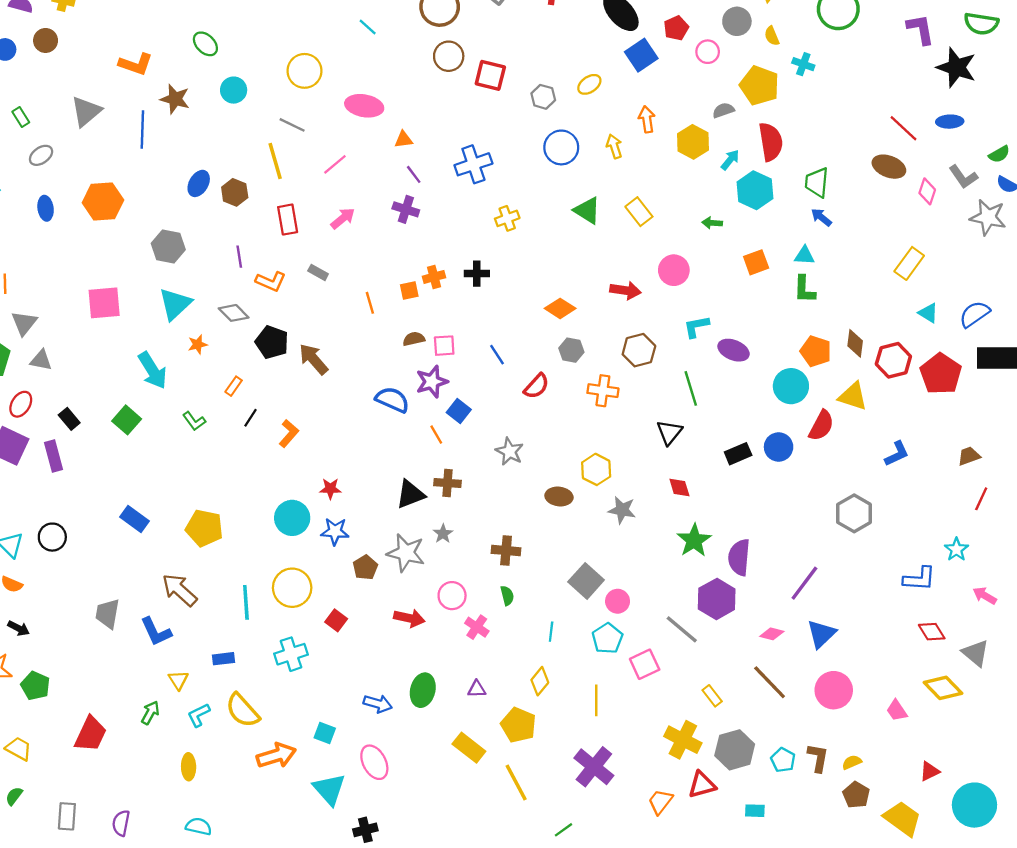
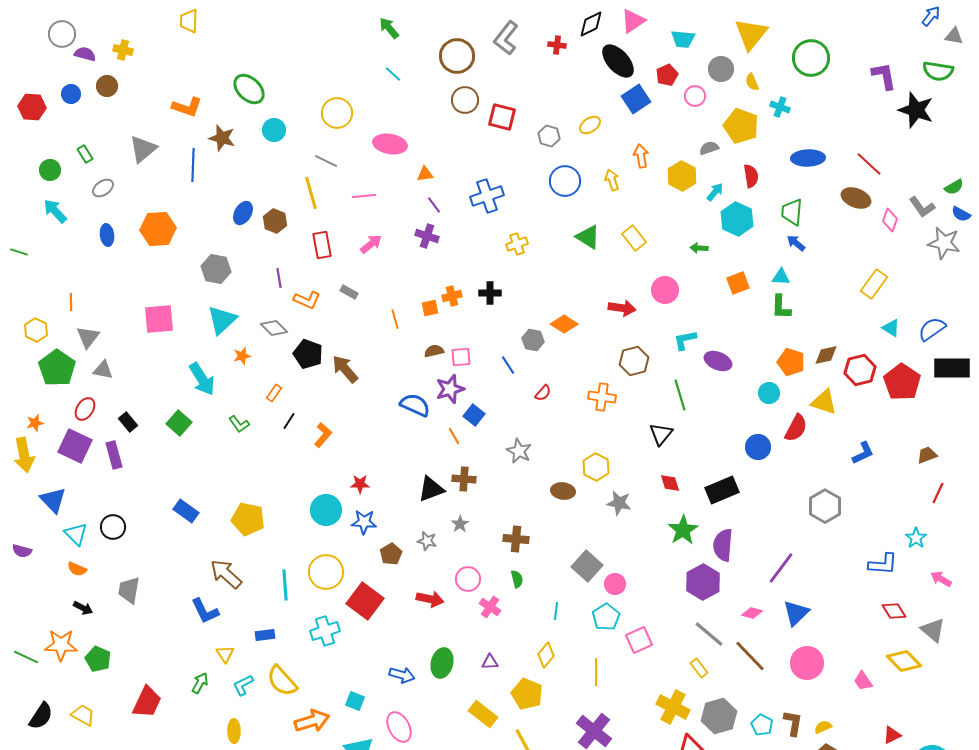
green ellipse: (205, 44) -> (249, 89), size x1.4
blue ellipse: (950, 122) -> (808, 158), moved, size x1.4
red semicircle: (771, 142) -> (751, 176), size x0.7
pink line: (335, 164) -> (364, 196), turned 35
brown diamond: (855, 343) -> (826, 355), turned 70
gray hexagon: (571, 350) -> (533, 340), moved
red semicircle: (536, 386) -> (543, 393), size x0.7
cyan circle: (791, 386) -> (769, 393), size x0.7
black rectangle: (738, 454) -> (722, 490), moved, size x1.4
gray star: (406, 553) -> (427, 541), size x0.6
gray trapezoid: (107, 614) -> (129, 590), moved
red square: (336, 620) -> (365, 601), size x1.8
gray line: (682, 629) -> (709, 634), moved

